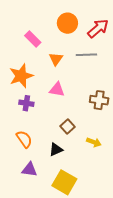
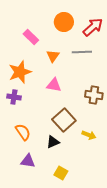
purple cross: (26, 103) -> (14, 97), moved
brown square: (67, 126) -> (64, 120), size x1.6
yellow square: (64, 182) -> (61, 173), size x0.6

